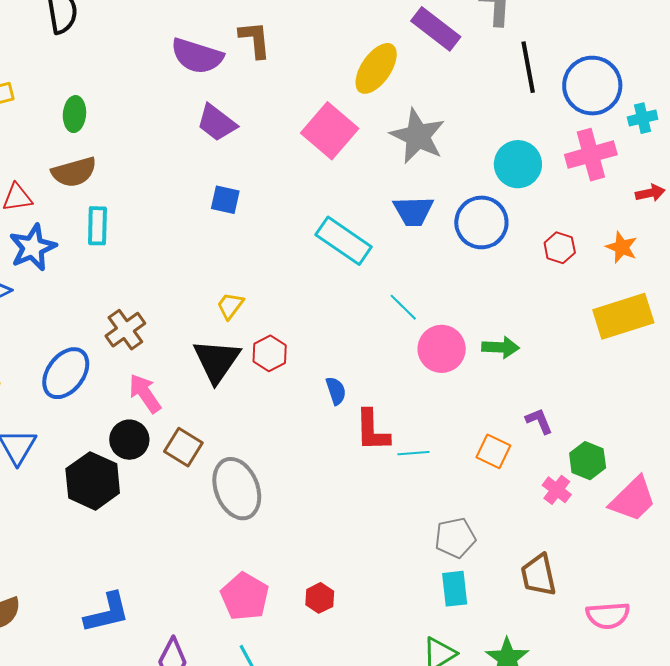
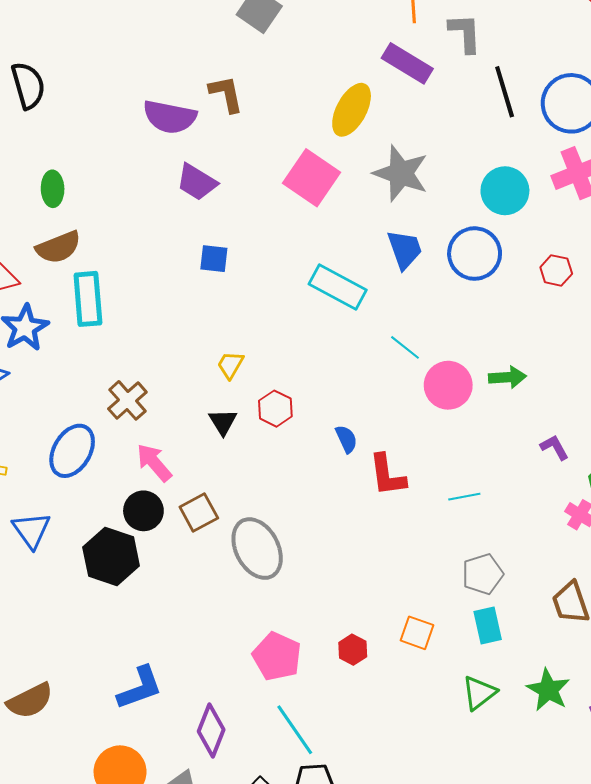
blue trapezoid: (413, 211) -> (405, 249), turned -102
cyan rectangle: (97, 226) -> (88, 299), size x1.4
black triangle: (217, 361) -> (223, 422), size x0.6
brown square: (183, 447) -> (199, 513), turned 36
orange square: (493, 451) -> (417, 633), moved
cyan line: (413, 453) -> (464, 497), moved

